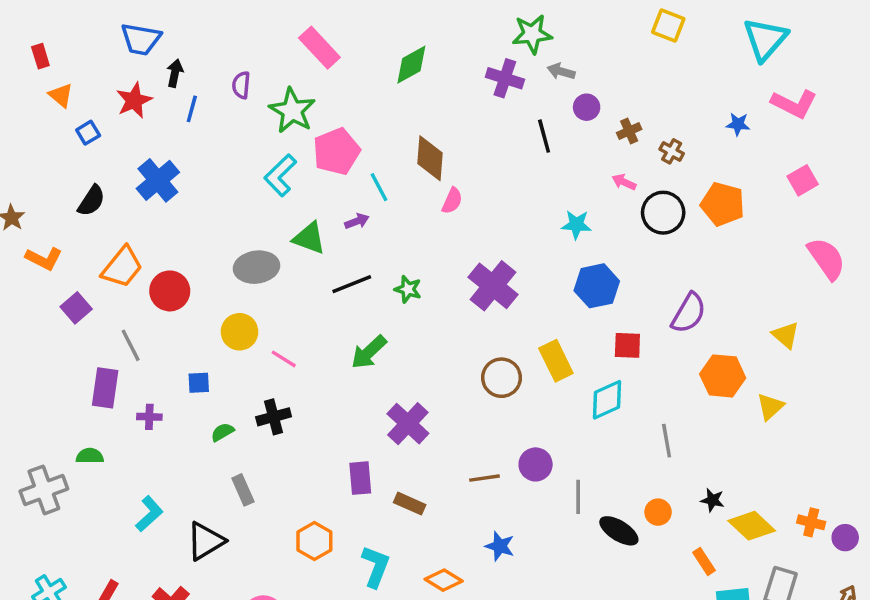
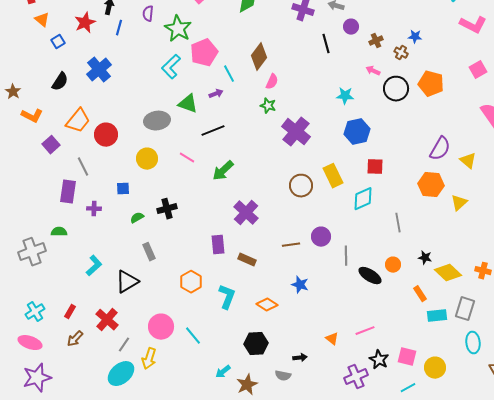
blue star: (738, 124) -> (415, 37), moved
brown diamond: (430, 158) -> (259, 57), turned 32
green star: (408, 289) -> (268, 106), moved
purple semicircle: (689, 313) -> (440, 149), moved
pink line: (284, 359) -> (187, 158), moved

